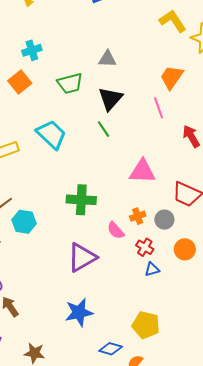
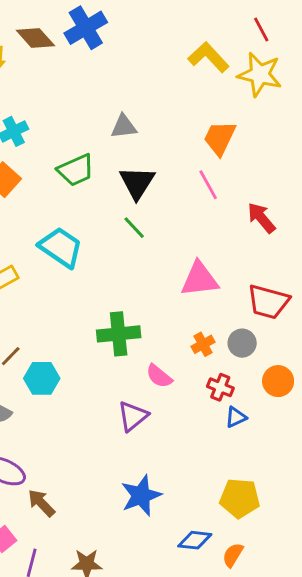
pink semicircle: (116, 230) -> (159, 376), moved
purple triangle: (82, 257) -> (133, 416), size x0.7

